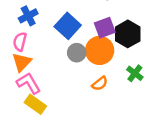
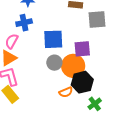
blue square: (68, 26) -> (53, 39), turned 30
black hexagon: (128, 34) -> (82, 82), moved
green cross: (135, 73) -> (95, 104), moved

